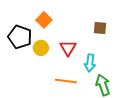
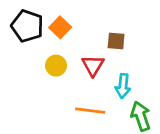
brown square: (100, 28) -> (116, 41), moved
black pentagon: (20, 37) -> (27, 26), moved

